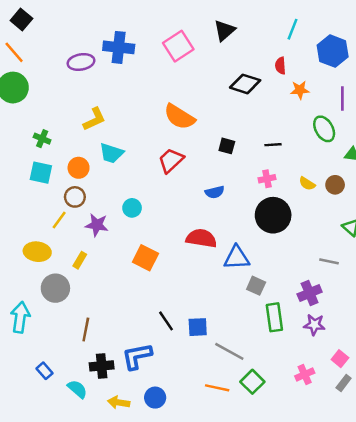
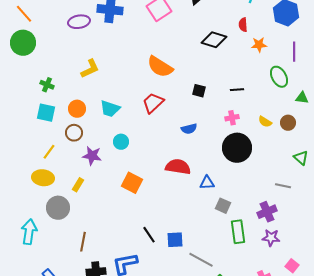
cyan trapezoid: (111, 153) -> (110, 109), moved
yellow line: (59, 220) -> (49, 152), moved
blue triangle: (237, 258) -> (207, 183), size x0.7

